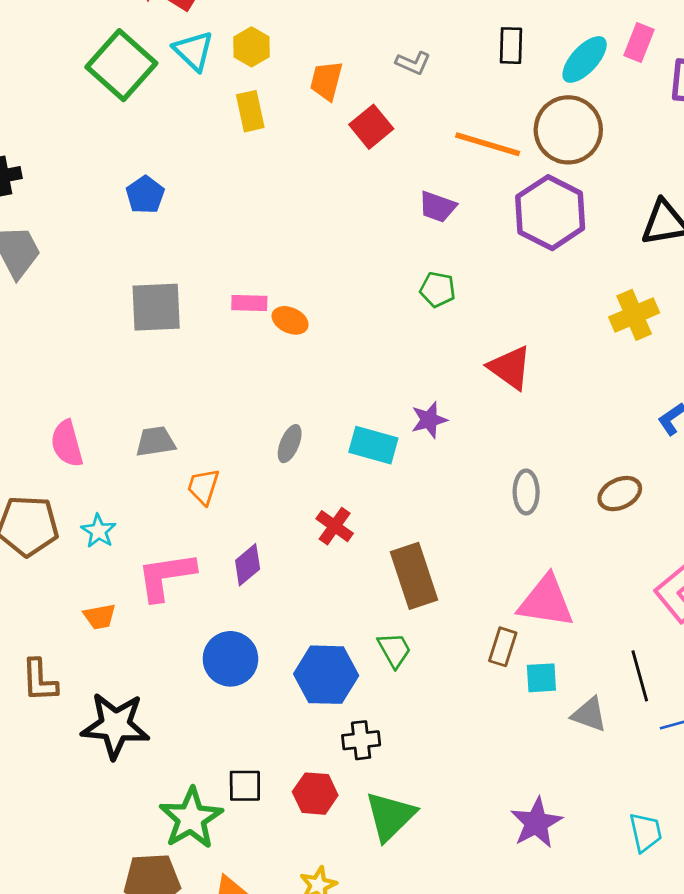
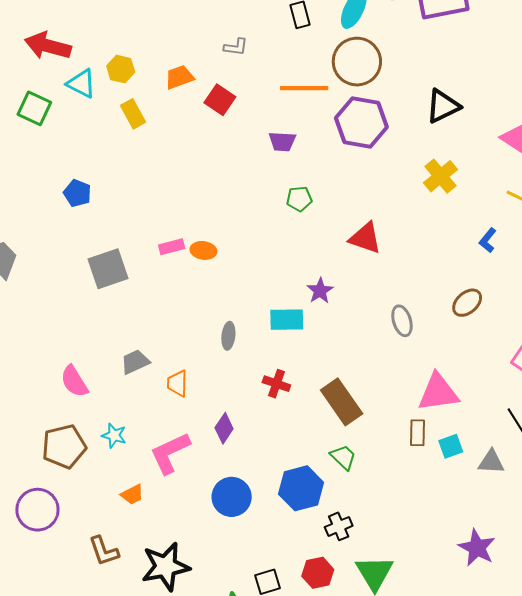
green square: (121, 65) -> (34, 108), size x0.7
orange trapezoid: (326, 81) -> (179, 77), turned 72

